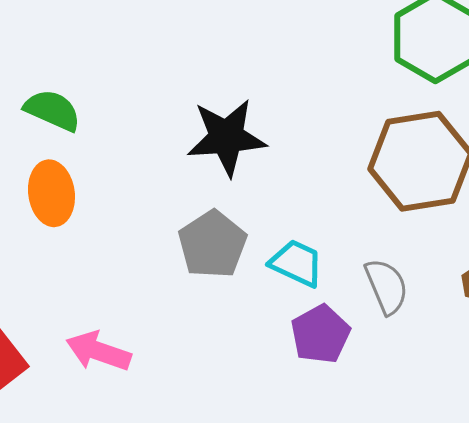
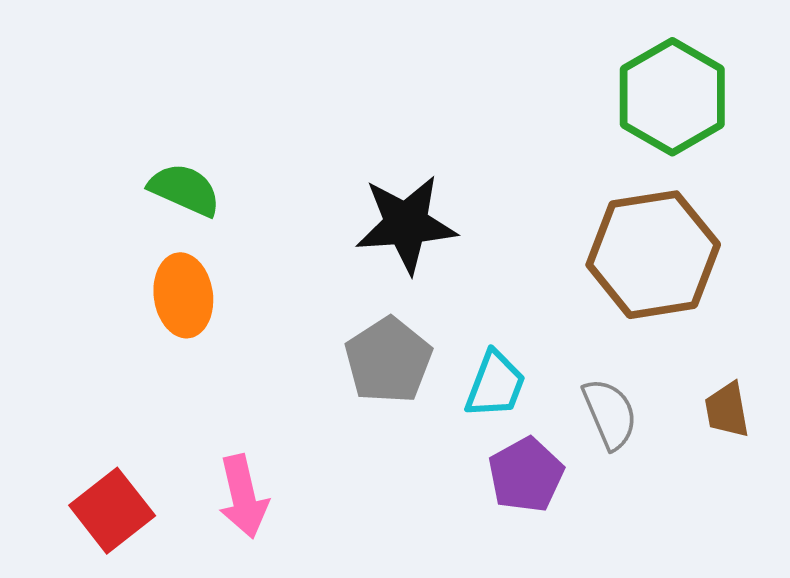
cyan trapezoid: (296, 263) -> (495, 385), turned 86
pink arrow: (98, 351) -> (243, 497), turned -122

